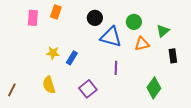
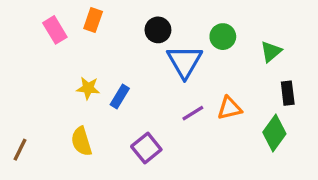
pink rectangle: (33, 18) -> (55, 30), turned -35
blue triangle: (111, 37) -> (185, 62), turned 45
orange triangle: (142, 44) -> (229, 108), moved
purple line: (116, 68) -> (193, 113), turned 56
green diamond: (154, 88) -> (274, 133), moved

